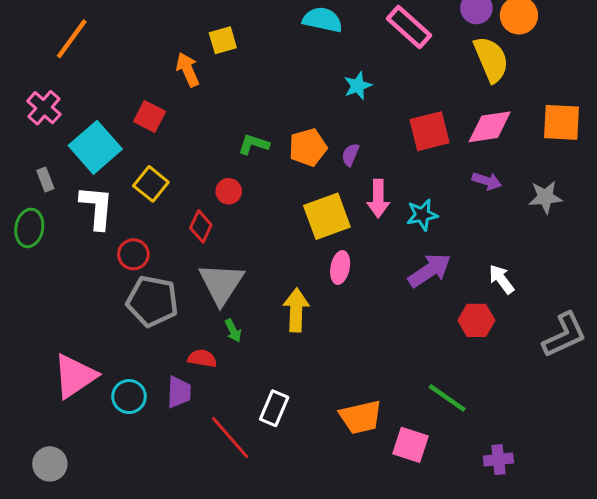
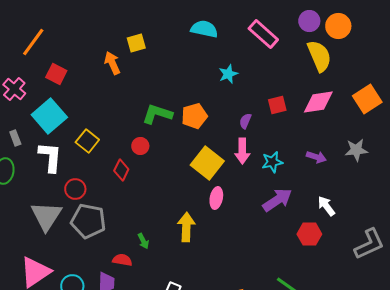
red square: (150, 117) -> (56, 74), moved
orange square: (561, 122) -> (367, 99), turned -36
red square: (430, 131) -> (277, 105), size x0.7
green L-shape: (254, 144) -> (157, 114), size x1.4
purple semicircle: (350, 155) -> (245, 121), moved
purple arrow: (487, 181) -> (316, 157), moved
yellow square: (327, 216) -> (207, 163), turned -32
gray triangle: (221, 284) -> (46, 216), moved

